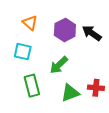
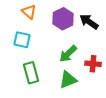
green arrow: (59, 65) -> (68, 54), moved
red cross: (96, 88) -> (93, 64), moved

